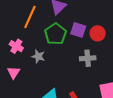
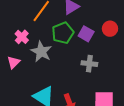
red circle: (98, 33) -> (110, 29), moved
gray star: (38, 56) -> (41, 52), size x1.5

